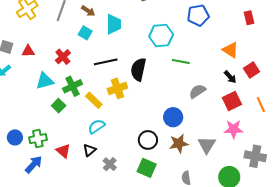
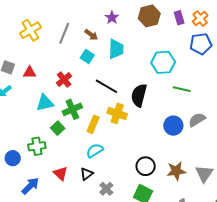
black line: (106, 62) -> (107, 86), turned 40
yellow cross: (117, 88) -> (117, 113), turned 36
yellow rectangle: (94, 100) -> (93, 124), turned 66
blue circle: (173, 117) -> (173, 126), moved
green cross: (38, 139) -> (37, 146), moved

